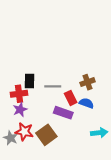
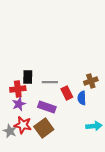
brown cross: (87, 82) -> (91, 81), moved
blue semicircle: (86, 103) -> (82, 98), turned -112
purple rectangle: (63, 113) -> (47, 107), moved

